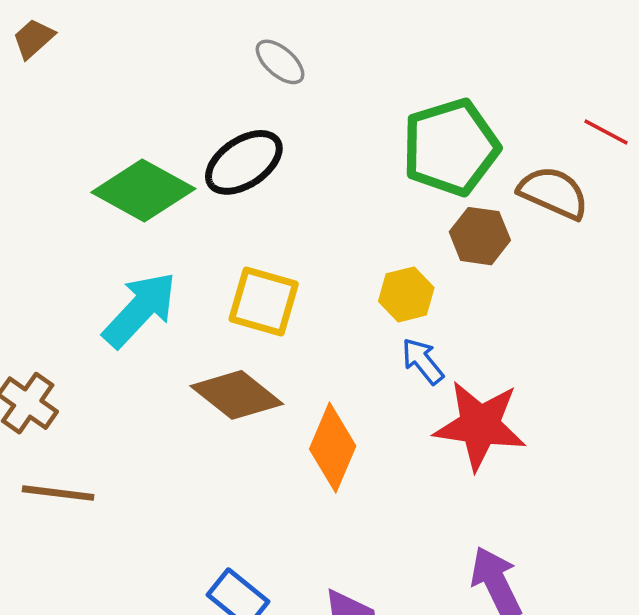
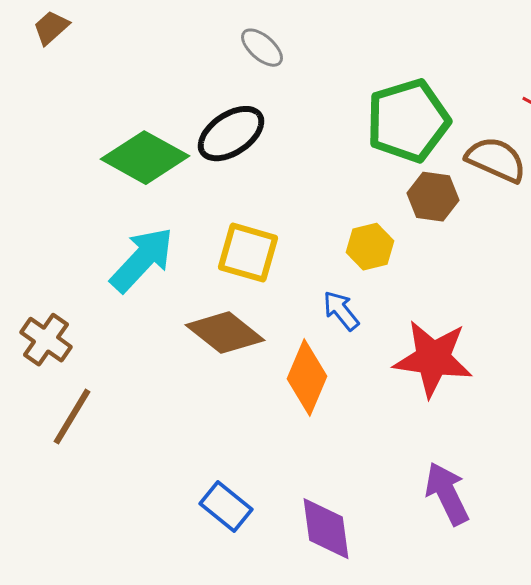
blue arrow: (423, 361) -> (341, 311), moved
brown line: (58, 493) -> (72, 417), turned -66

